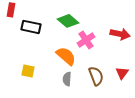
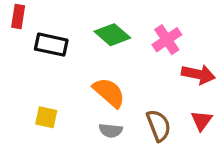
red arrow: (120, 34) -> (198, 74), moved
pink cross: (86, 40) -> (167, 40), moved
gray semicircle: (67, 79) -> (111, 131), turned -88

